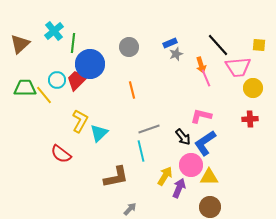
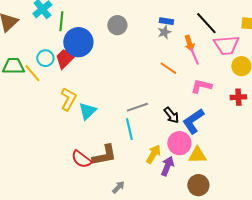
blue rectangle: (170, 43) -> (166, 21), moved, turned 32
orange line: (132, 90) -> (168, 68), moved, turned -42
pink L-shape: (201, 116) -> (201, 86), moved
red semicircle: (61, 154) -> (81, 159), moved

